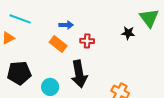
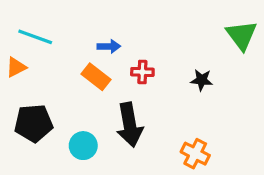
black star: (128, 33) -> (202, 80), moved

